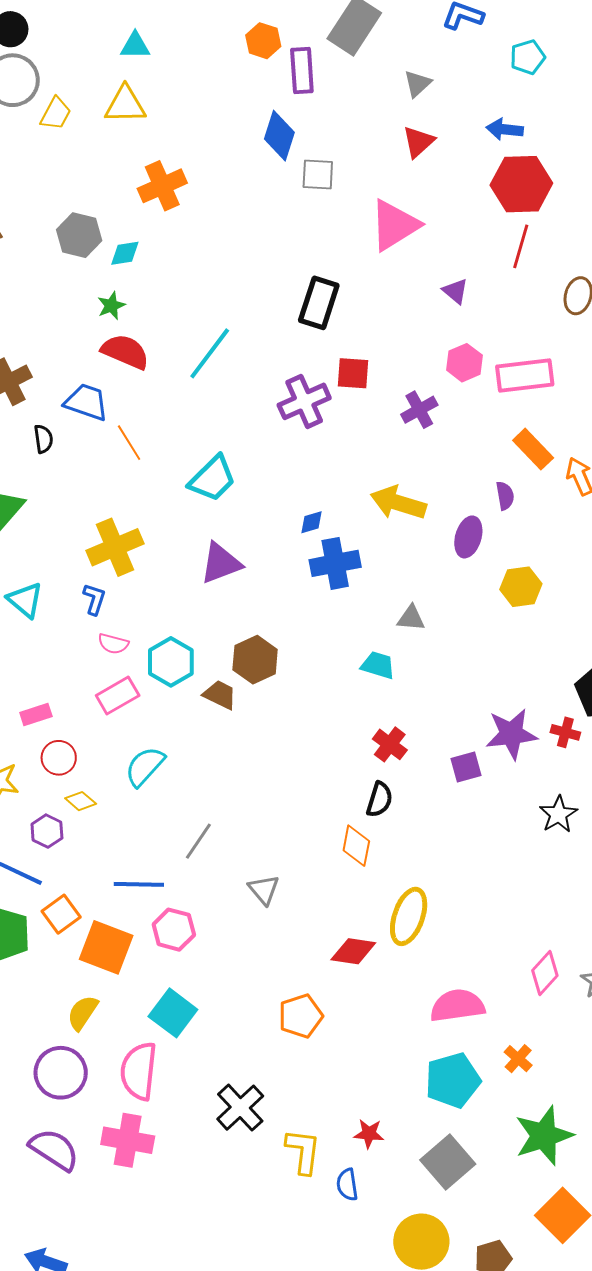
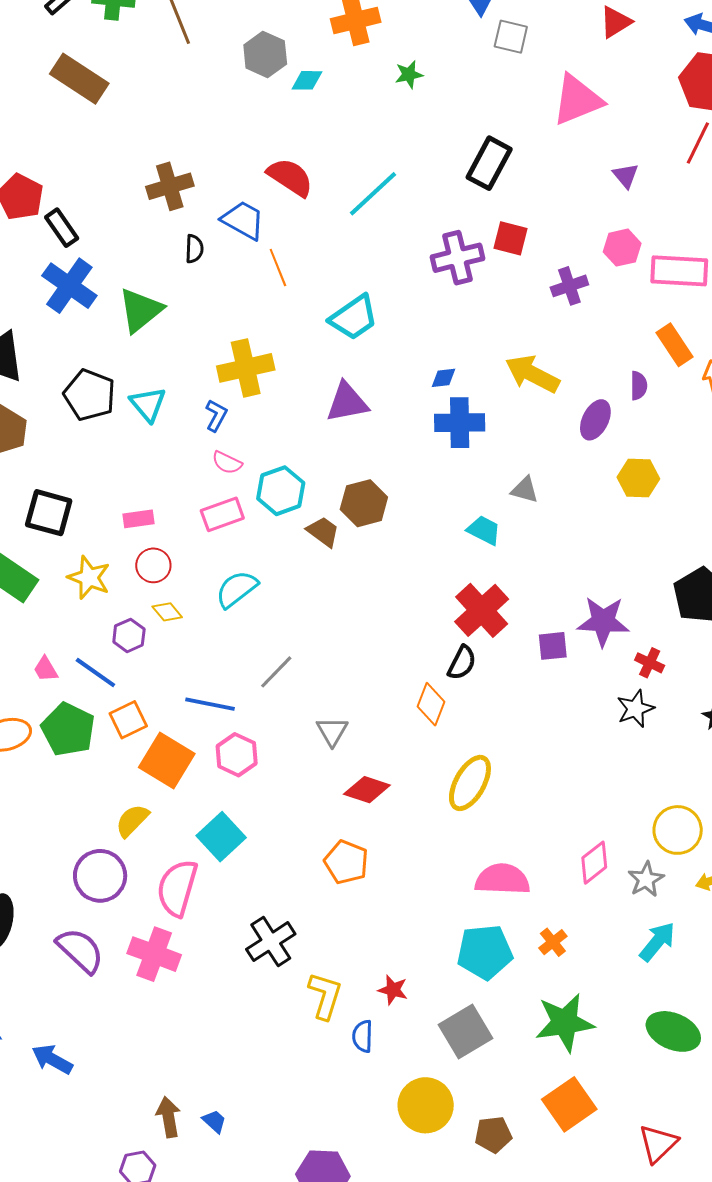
green star: (111, 306) -> (409, 75), moved
red cross: (565, 732) -> (650, 663), moved
red cross: (390, 744) -> (482, 610), size x1.6
red diamond: (353, 951) -> (367, 790), moved
orange pentagon: (301, 1016) -> (346, 862), turned 30

